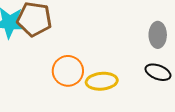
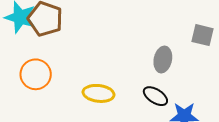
orange circle: (68, 71) -> (36, 74), moved

